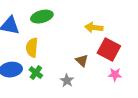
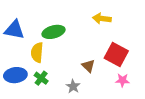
green ellipse: (42, 17) -> (53, 32), moved
yellow arrow: (94, 28) -> (102, 19), moved

